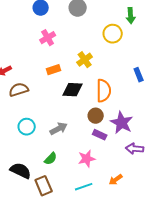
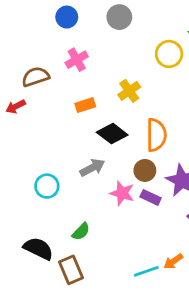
brown semicircle: (19, 90) -> (36, 77), moved
black diamond: (73, 90) -> (112, 134), turned 35
gray arrow: (59, 129) -> (92, 168), moved
pink star: (87, 159) -> (122, 193), moved, turned 30
cyan line: (84, 187) -> (146, 271), moved

